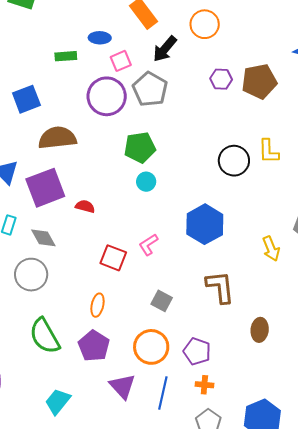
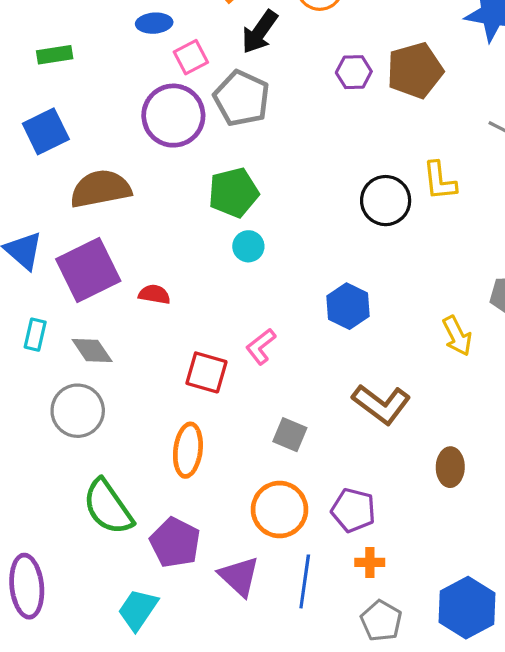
green rectangle: (66, 56) -> (55, 55), moved
blue hexagon: (205, 224) -> (348, 306), size x0.7
brown L-shape: (220, 287) -> (381, 404), turned 138
orange ellipse: (97, 305) -> (188, 450), size x1.4
purple pentagon: (94, 346) -> (175, 543), moved

